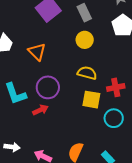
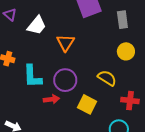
yellow circle: (85, 40) -> (126, 51), moved
yellow square: (91, 100) -> (87, 104), moved

